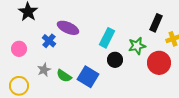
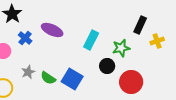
blue cross: (49, 41) -> (25, 38), moved
black circle: (115, 60) -> (107, 66), moved
red circle: (159, 63) -> (131, 82), moved

